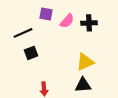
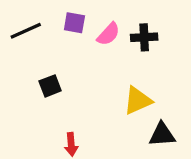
black line: (23, 33) -> (26, 31), moved
black triangle: (83, 85) -> (162, 135), moved

